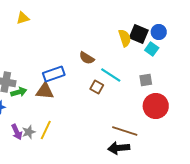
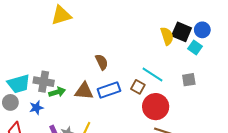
yellow triangle: (23, 18) -> (61, 15), size x1.5
brown semicircle: (87, 58) -> (102, 62), moved, turned -147
blue rectangle: (54, 74) -> (109, 90), moved
red circle: (156, 106) -> (156, 107), moved

